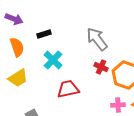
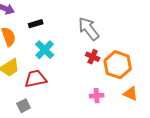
red trapezoid: (68, 89) -> (36, 79), moved
pink cross: (118, 105) -> (97, 96), moved

